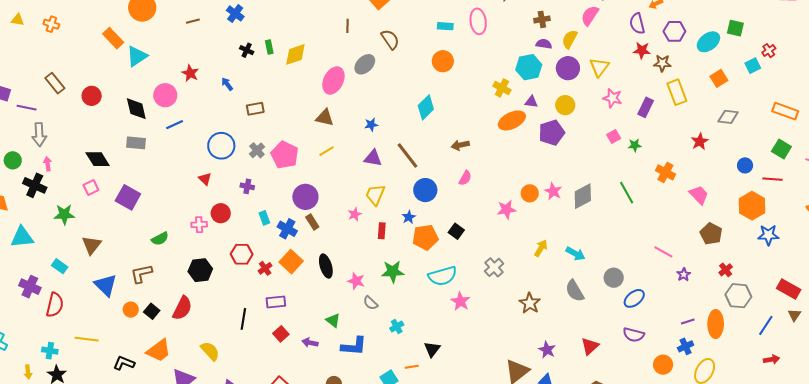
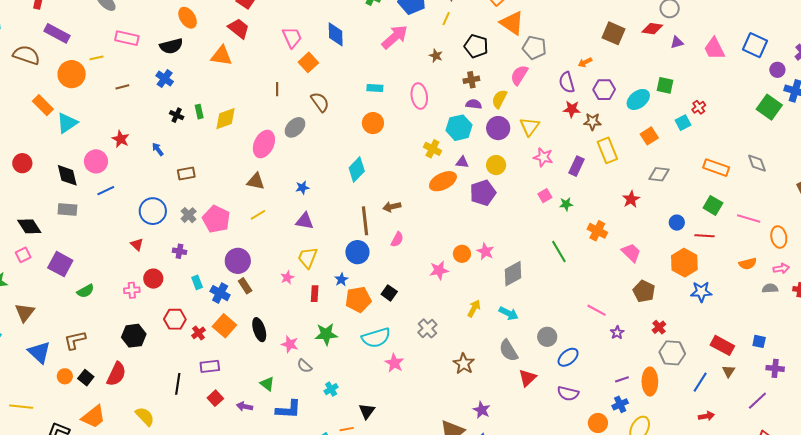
pink ellipse: (478, 21) -> (419, 96), moved
brown line: (408, 155) -> (365, 221), moved, turned 32
gray diamond: (583, 196) -> (513, 274), moved
green semicircle: (160, 239) -> (85, 291), moved
red triangle: (590, 346) -> (528, 378), moved

